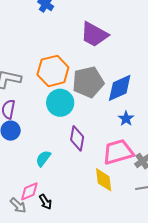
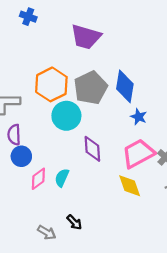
blue diamond: (120, 88) -> (125, 86), turned -44
pink diamond: (29, 191) -> (38, 179), moved

